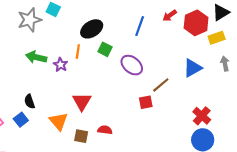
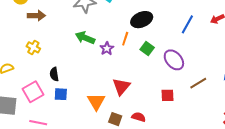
green square: (105, 49) -> (147, 48), moved
black semicircle: (30, 101) -> (54, 74), moved
red square: (146, 102) -> (167, 95), moved
blue square: (21, 120) -> (61, 94), turned 32

